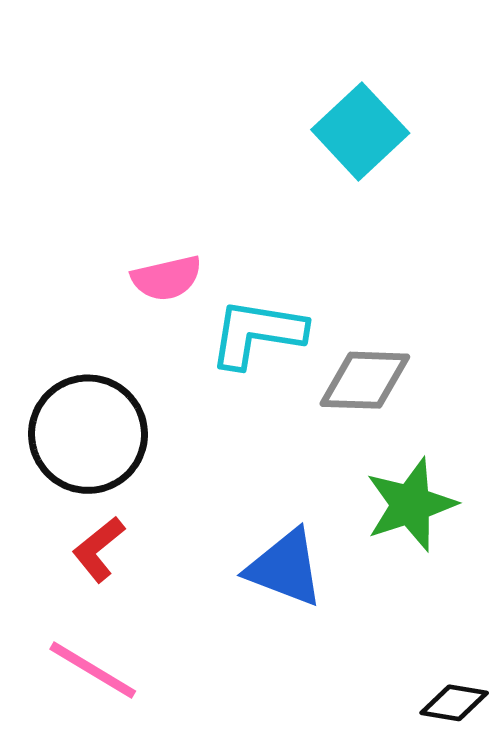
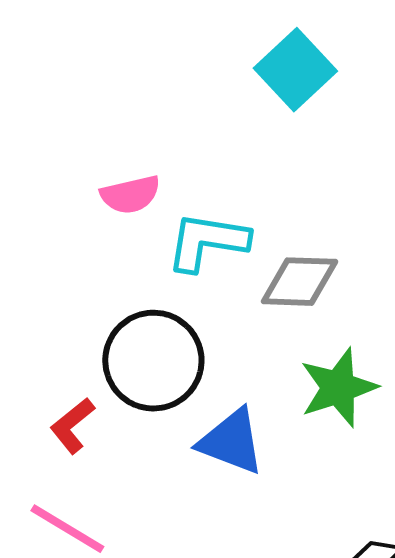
black circle: (88, 434) -> (153, 361), moved

